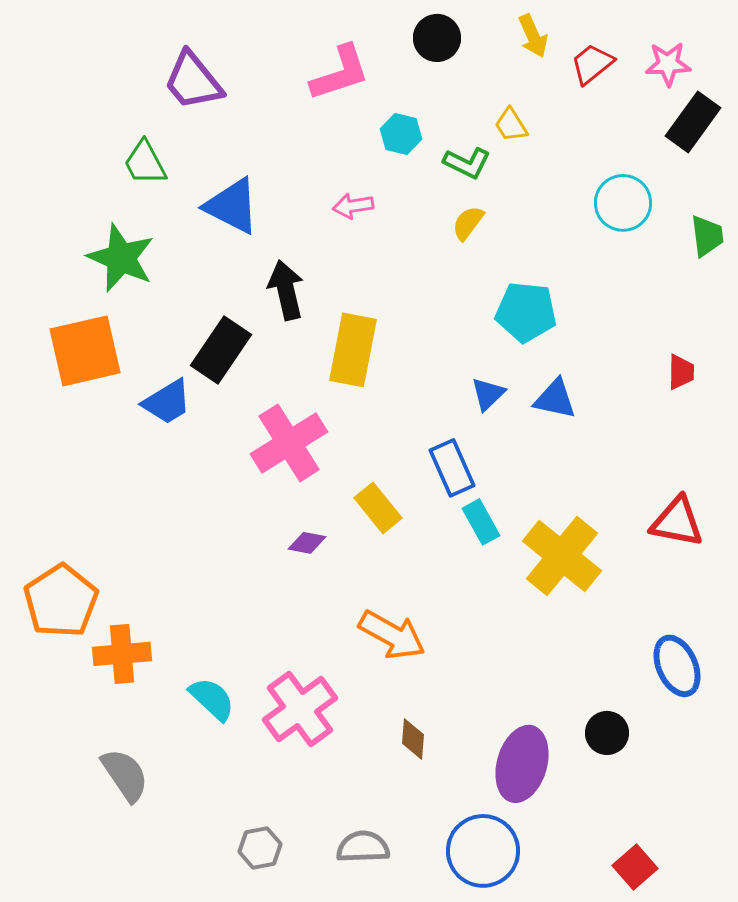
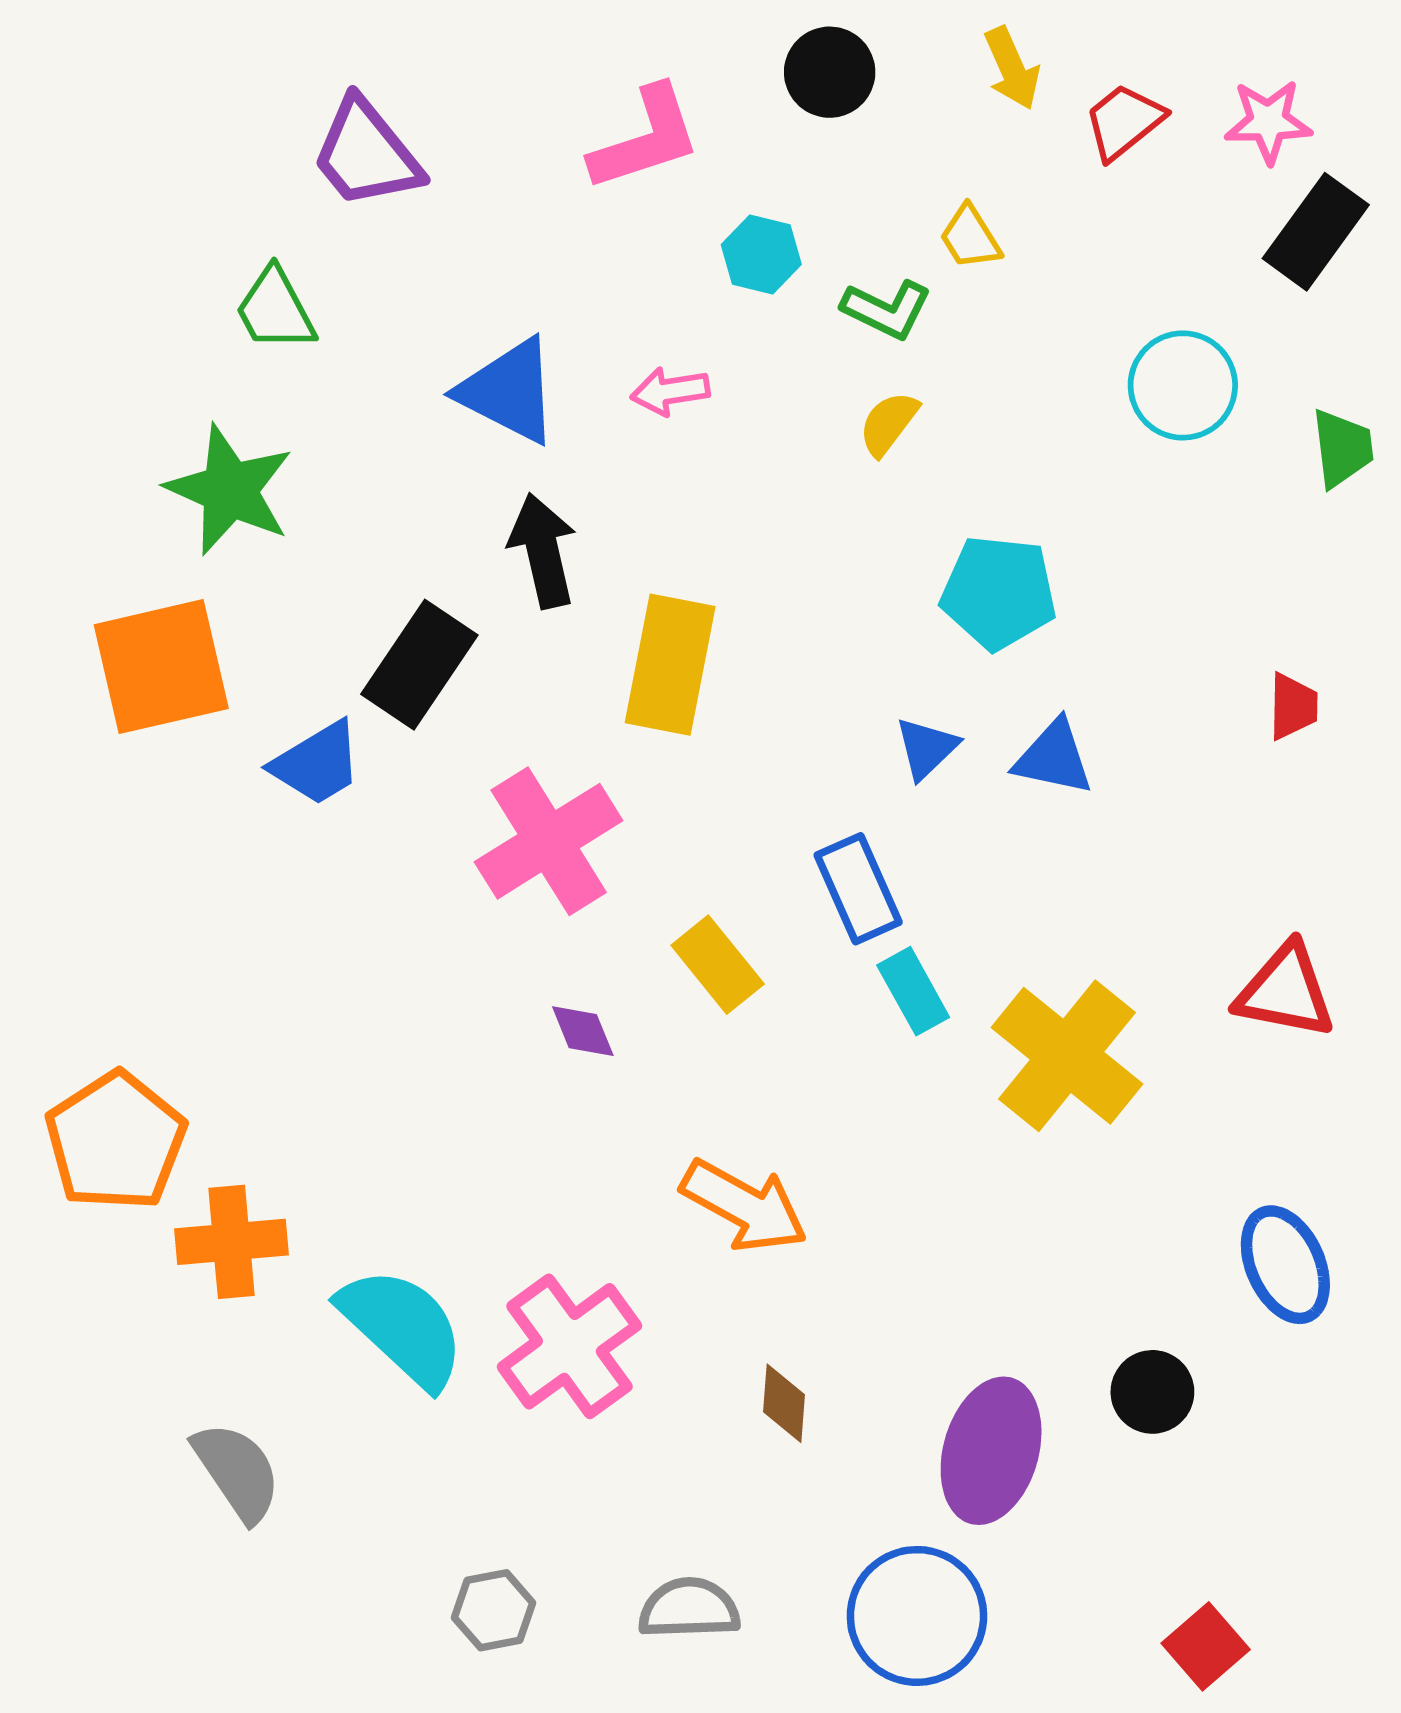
blue triangle: (232, 206) -> (509, 391), moved
purple diamond: (307, 543) -> (583, 1031), turned 57
cyan semicircle: (212, 699) -> (402, 1327), size x1.5

